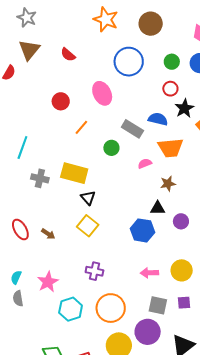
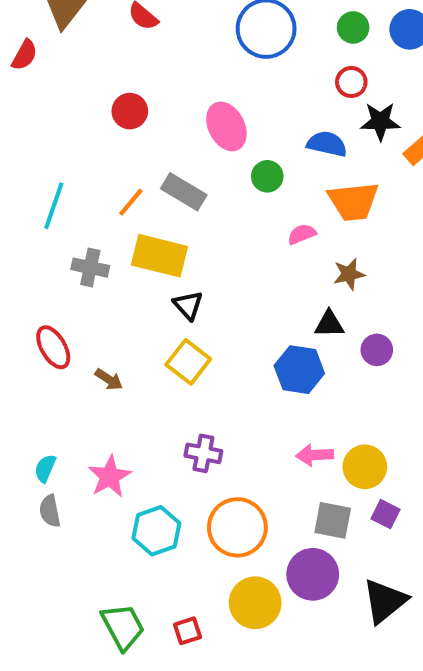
pink ellipse: (102, 93) -> (226, 126), moved
black star: (184, 108) -> (380, 121), turned 30
orange line: (81, 127) -> (131, 202), moved
gray rectangle: (132, 129) -> (184, 192), moved
green circle: (111, 148) -> (267, 176), moved
red ellipse: (20, 230) -> (53, 347), moved
yellow circle: (182, 270) -> (365, 467), moved
purple square: (184, 303) -> (386, 514), turned 32

